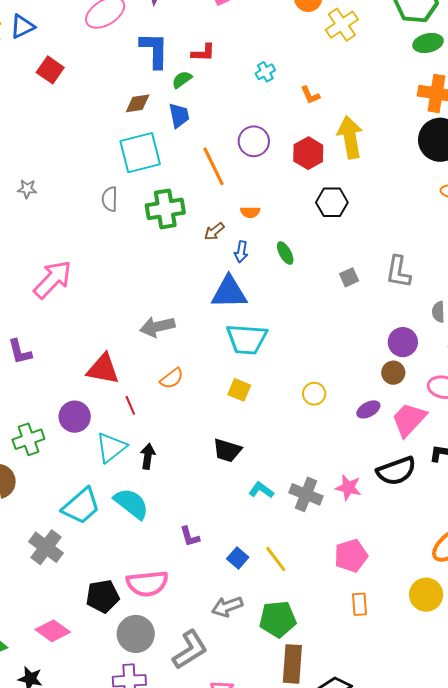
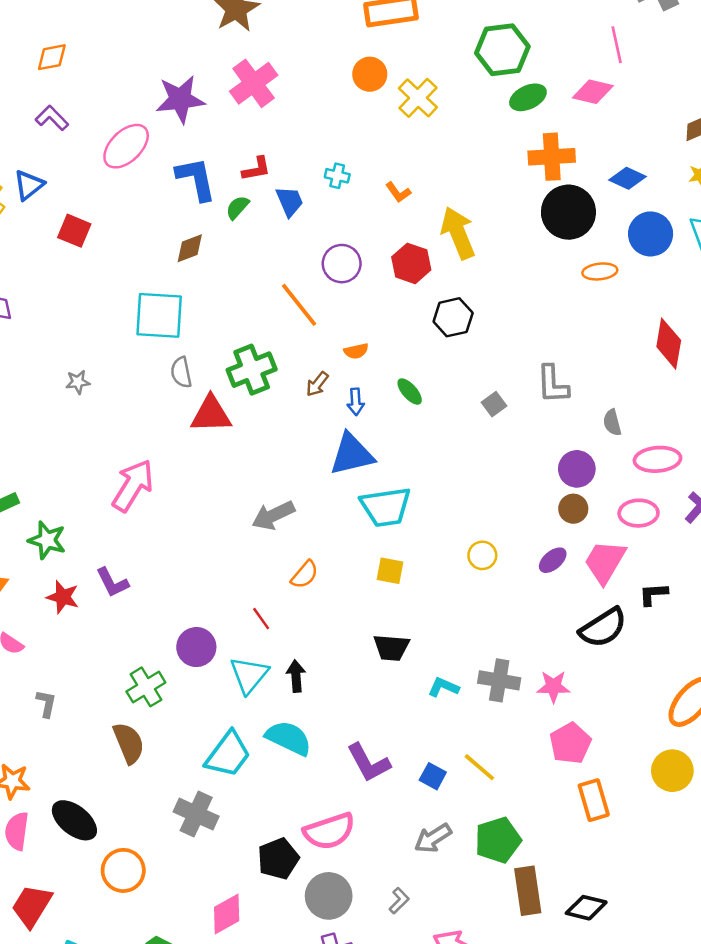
cyan cross: (265, 72) -> (337, 176), turned -36
blue trapezoid: (179, 115) -> (290, 201), moved
cyan square: (140, 153) -> (159, 315), moved, turned 30
red triangle: (103, 369) -> (211, 414), moved
pink star: (348, 488) -> (553, 687), moved
purple L-shape: (190, 537) -> (369, 763), size x1.6
orange rectangle: (360, 604) -> (594, 800), size x1.4
pink diamond: (53, 631) -> (227, 914), turned -52
gray L-shape: (190, 650) -> (399, 901), size x0.5

